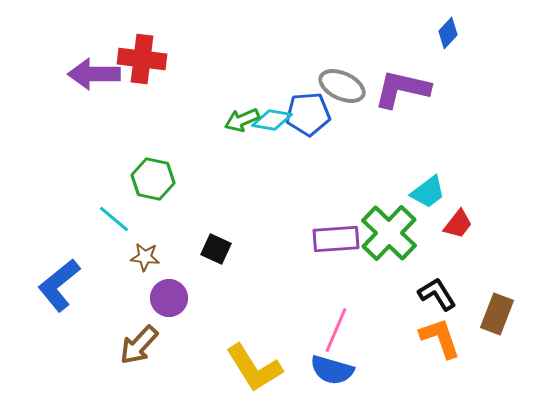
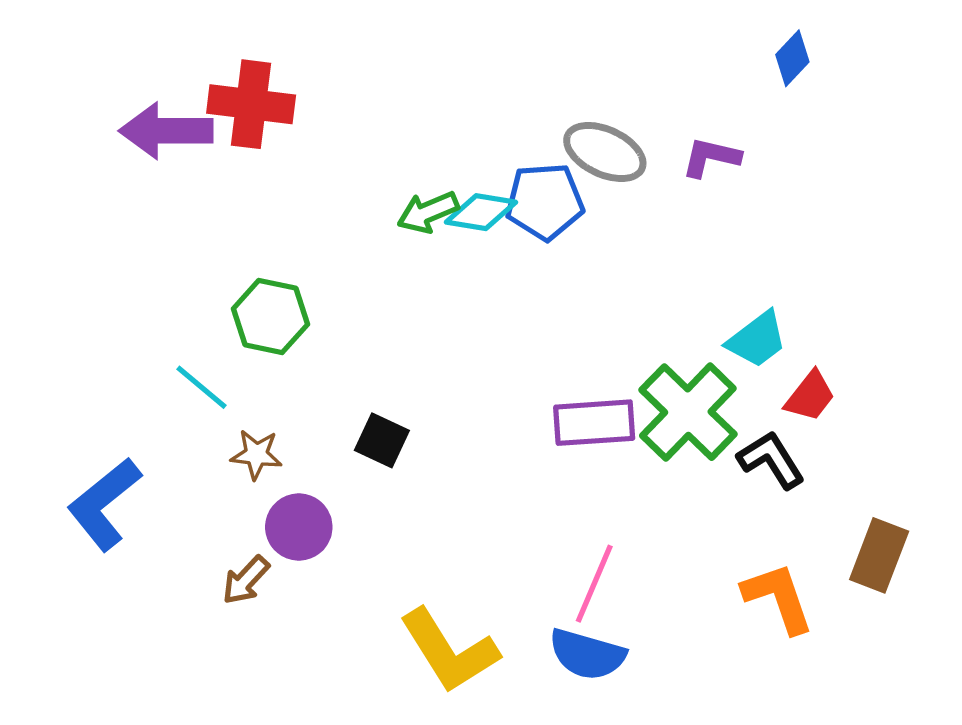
purple L-shape: (402, 89) -> (711, 157), size x0.6
black L-shape: (437, 294) -> (771, 460), moved
brown arrow: (139, 345) -> (246, 580), moved, size x0.7

